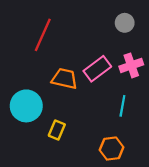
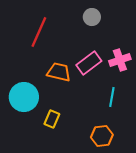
gray circle: (125, 23) -> (92, 17), moved

